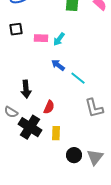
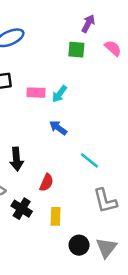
cyan line: (78, 78) -> (89, 160), moved
gray L-shape: (94, 108) -> (105, 201), moved
black cross: (30, 127) -> (22, 209), size x0.7

